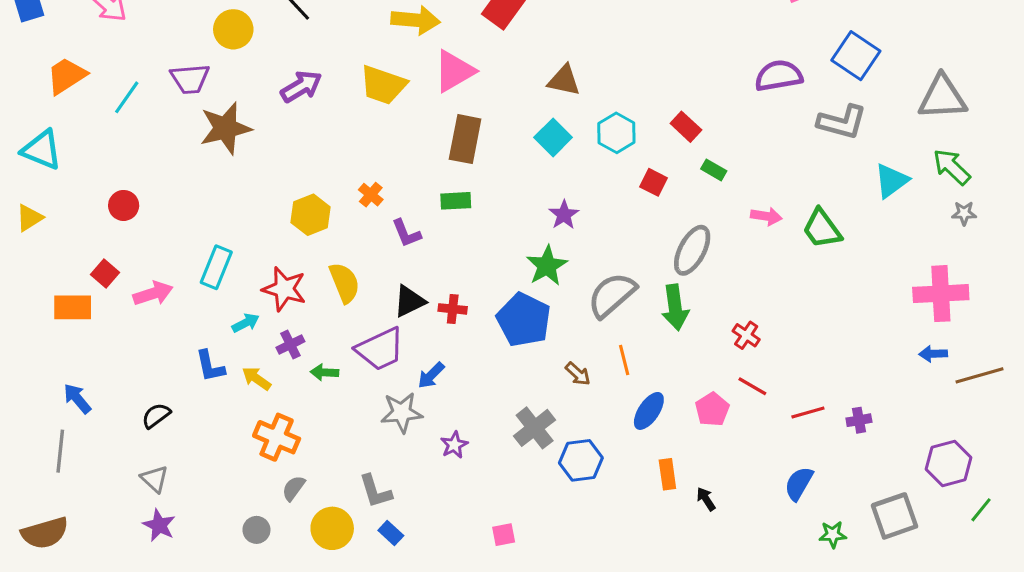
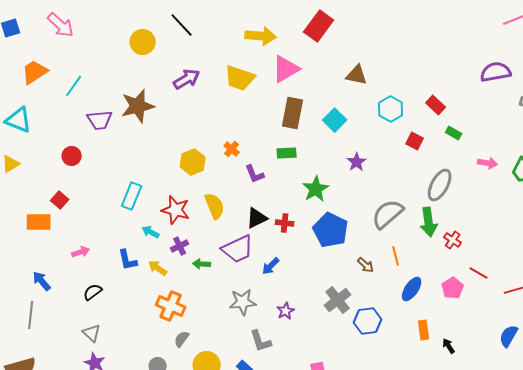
purple trapezoid: (190, 79) -> (100, 120), moved
cyan square: (553, 137) -> (335, 120), moved
green star: (547, 266) -> (316, 189), moved
pink arrow: (153, 294) -> (81, 252), moved, size x0.7
cyan arrow: (246, 323) -> (151, 232), turned -126
red cross: (746, 335) -> (453, 240), moved
gray star: (402, 412) -> (243, 302), moved
gray L-shape: (375, 491) -> (261, 341), moved

